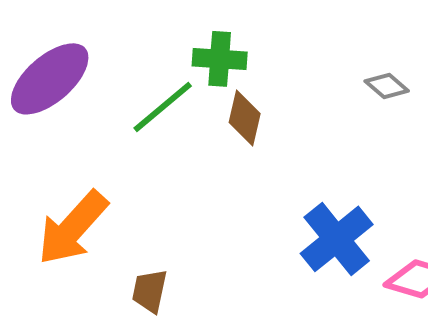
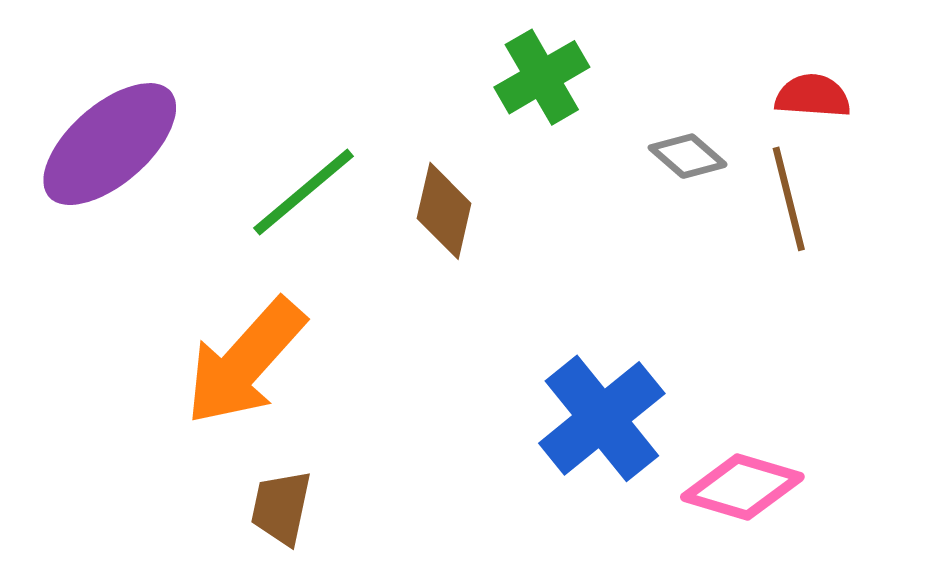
green cross: (220, 59) -> (542, 77), moved, turned -34
orange arrow: (73, 228) -> (245, 362), moved

